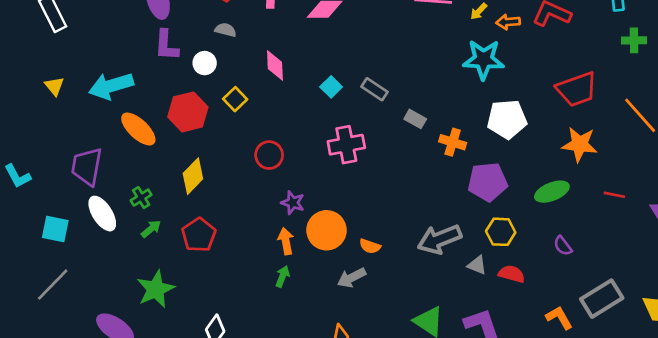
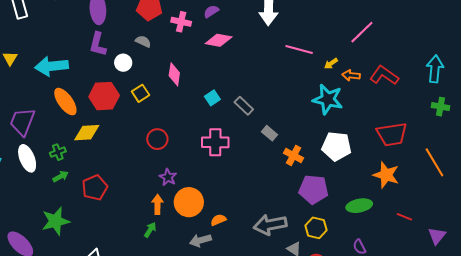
yellow diamond: (193, 176) -> (87, 133), moved, turned 32
orange semicircle: (370, 246) -> (218, 220), turned 126

